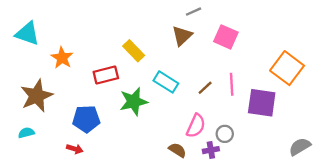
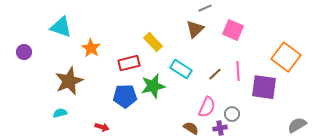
blue pentagon: (86, 119) -> (125, 96), moved

